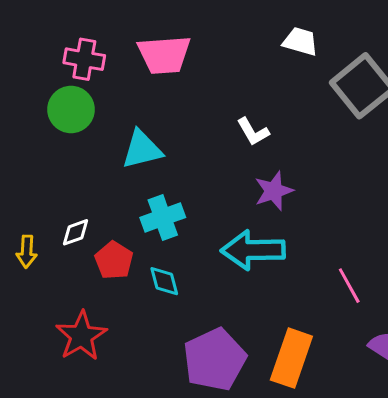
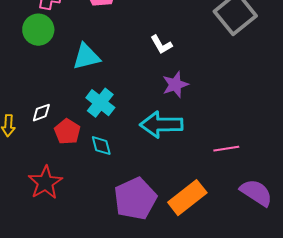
cyan cross: (163, 217) -> (100, 103), turned -32
pink line: (349, 286) -> (226, 149), turned -70
orange rectangle: (291, 358) -> (187, 198), turned 33

